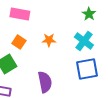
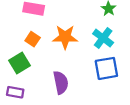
orange star: (49, 40) -> (65, 37), size x1.6

